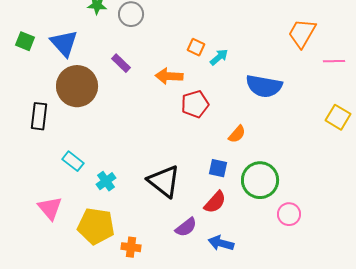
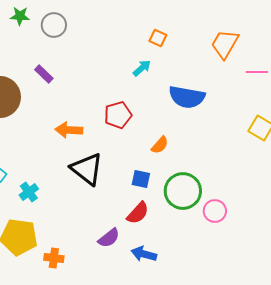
orange square: (196, 47) -> (158, 38), moved
orange arrow: (169, 76) -> (69, 130), moved
black triangle: (164, 181) -> (87, 169), moved
pink circle: (289, 214) -> (215, 211), moved

